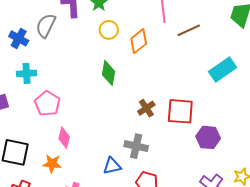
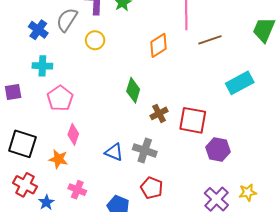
yellow circle: (109, 30) -> (95, 40), moved
green diamond: (109, 73) -> (133, 90), moved
blue triangle: (112, 166) -> (114, 152), moved, turned 30

